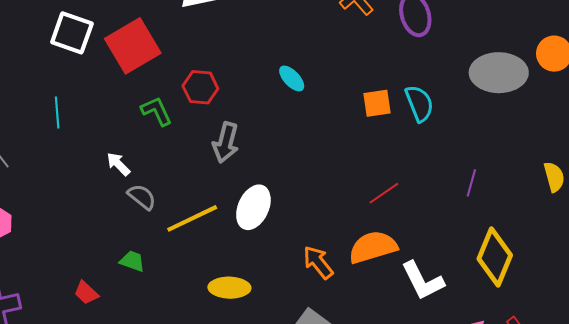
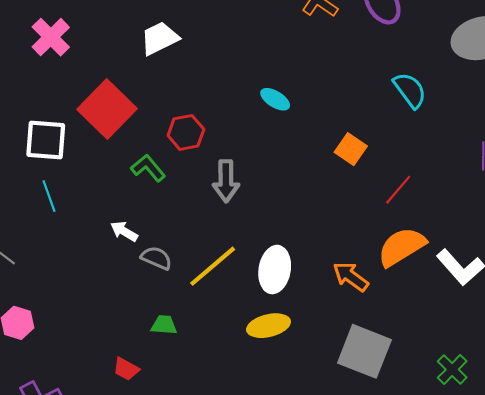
white square: (72, 33) -> (46, 140), moved
orange square: (377, 103) -> (351, 149), moved, turned -32
white ellipse: (253, 207) -> (275, 270), moved

